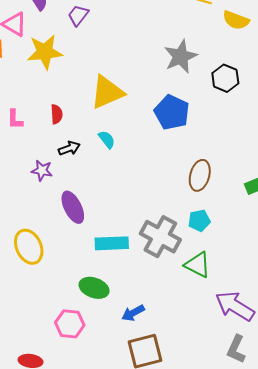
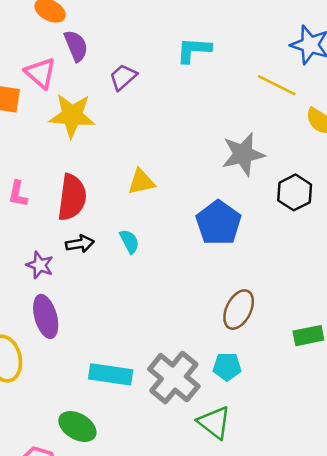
yellow triangle: (107, 92) -> (141, 182), size x0.6
red semicircle: (57, 114) -> (72, 197), size x1.8
purple ellipse: (73, 207) -> (46, 316), moved

